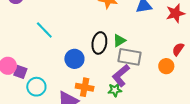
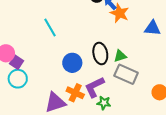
black ellipse: (99, 43) -> (100, 54), turned -35
purple L-shape: (121, 76) -> (94, 87), moved
cyan circle: (36, 87) -> (18, 79), moved

